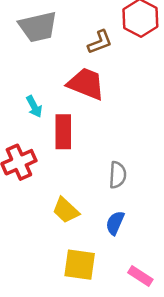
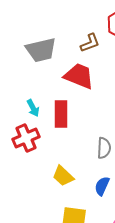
gray trapezoid: (38, 27) -> (41, 50), moved
cyan arrow: (34, 107) -> (33, 108), moved

